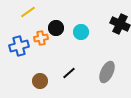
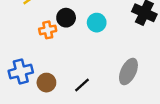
blue cross: (19, 46) -> (21, 72), moved
black line: (69, 73) -> (82, 85), moved

